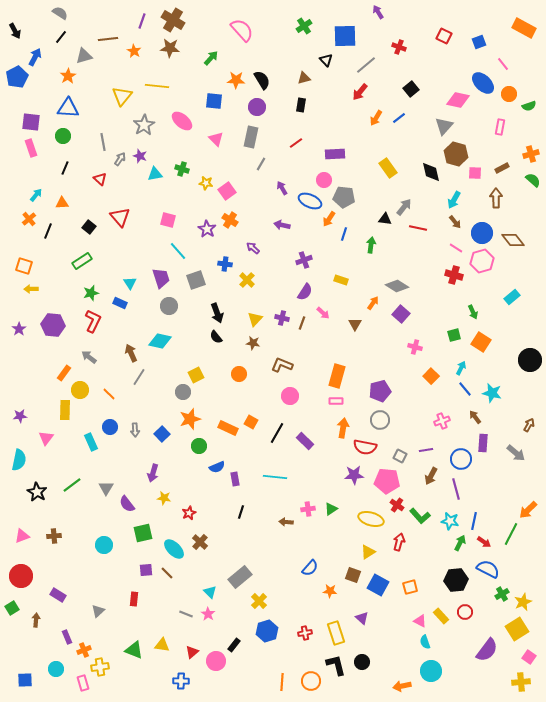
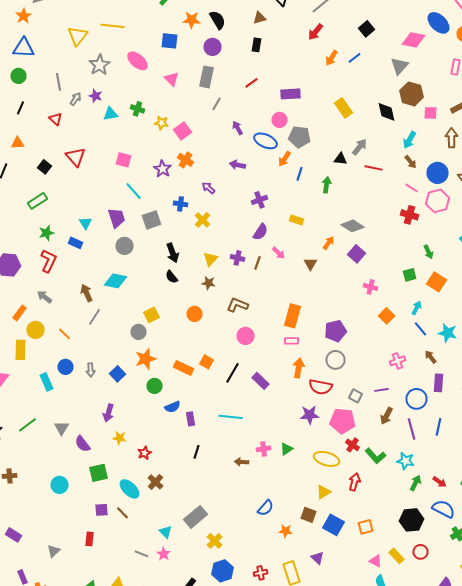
blue line: (474, 521) -> (438, 427), moved

